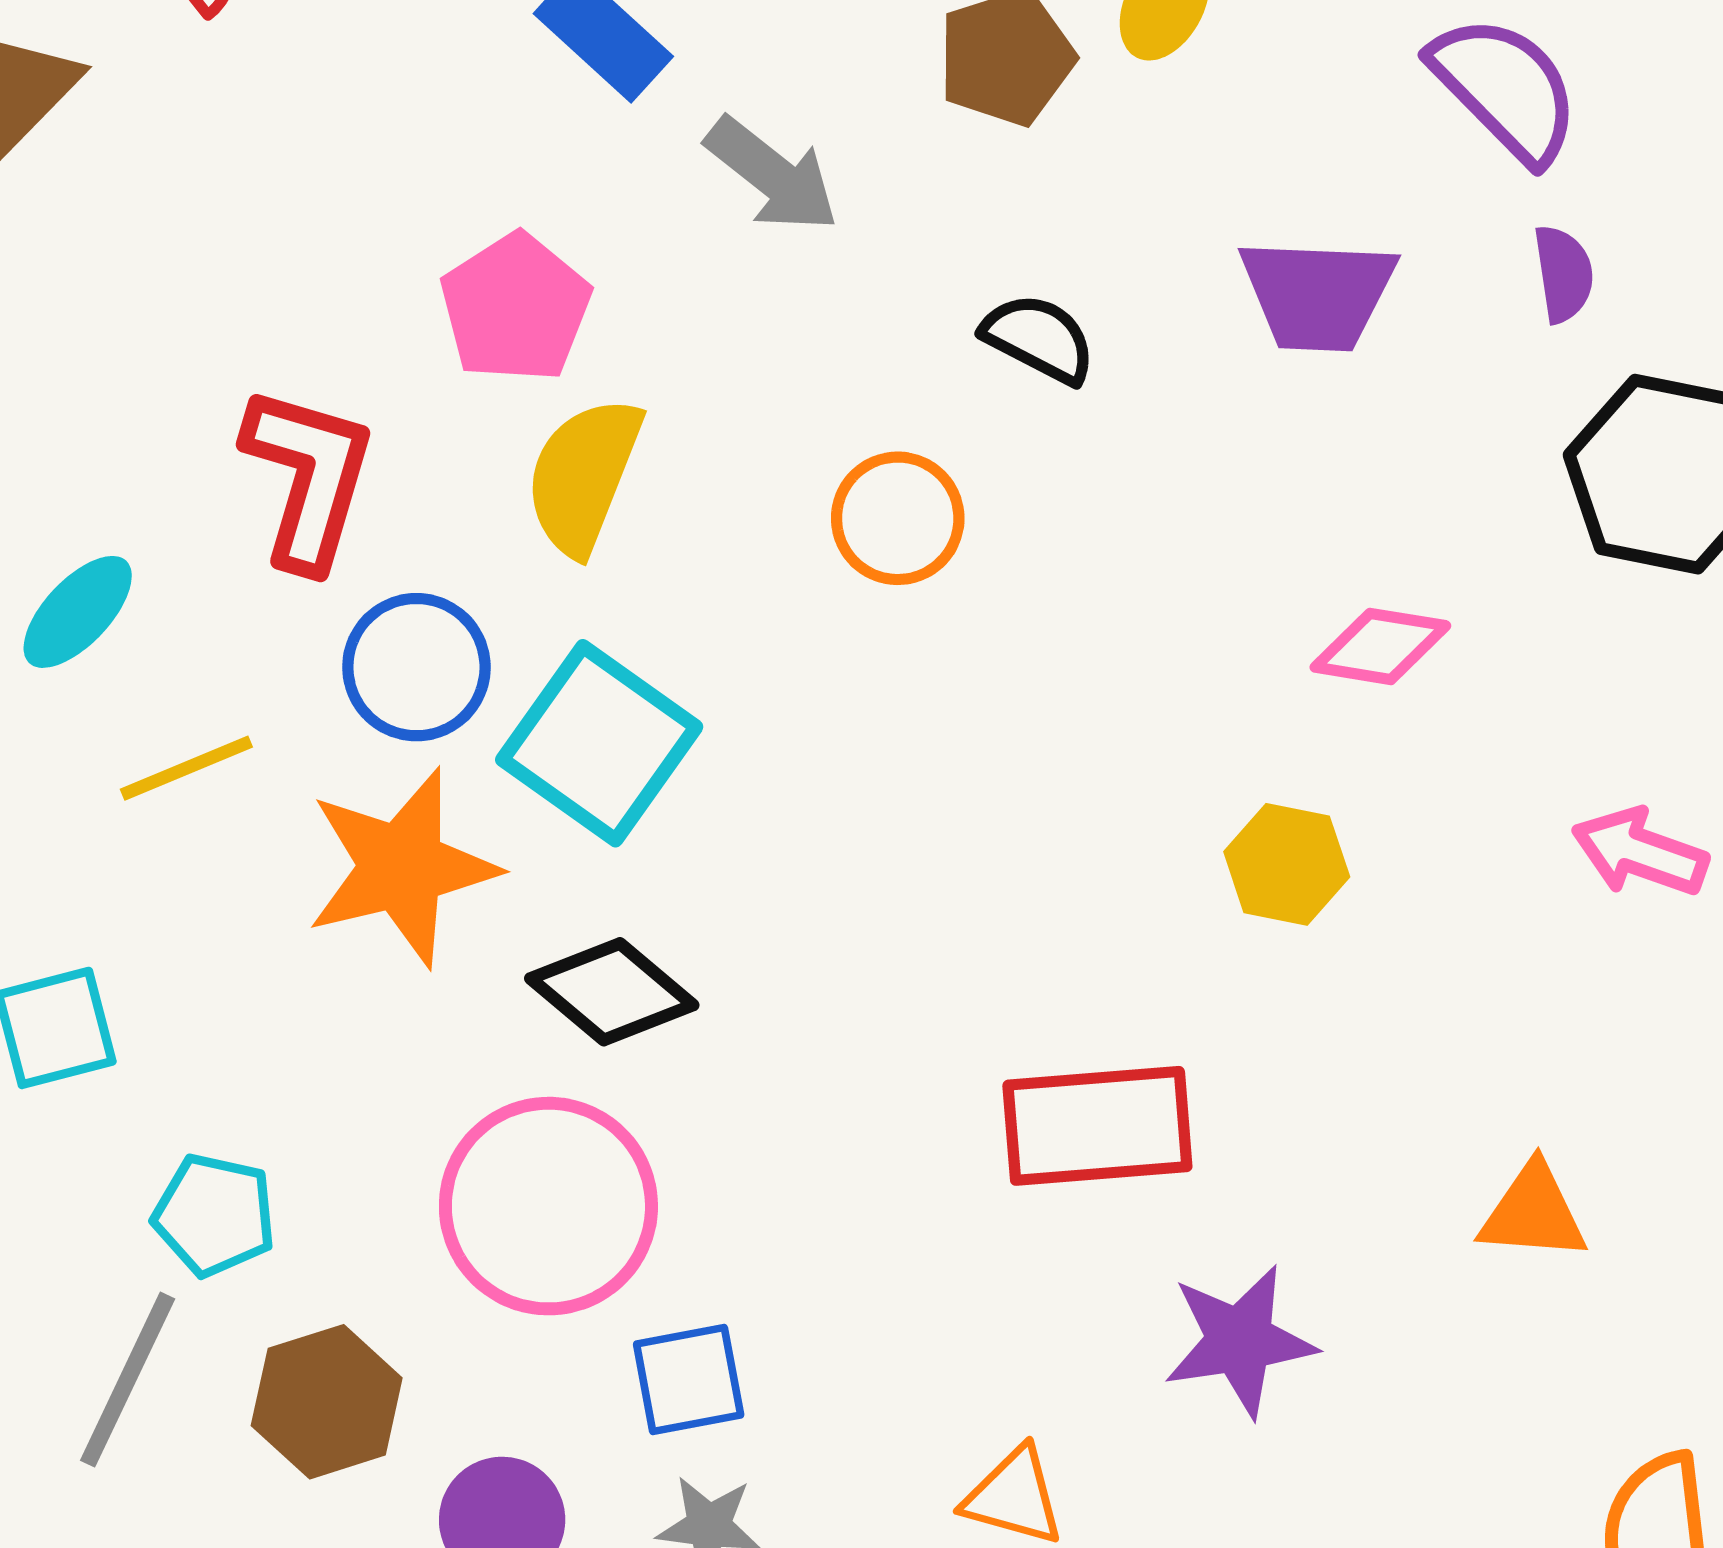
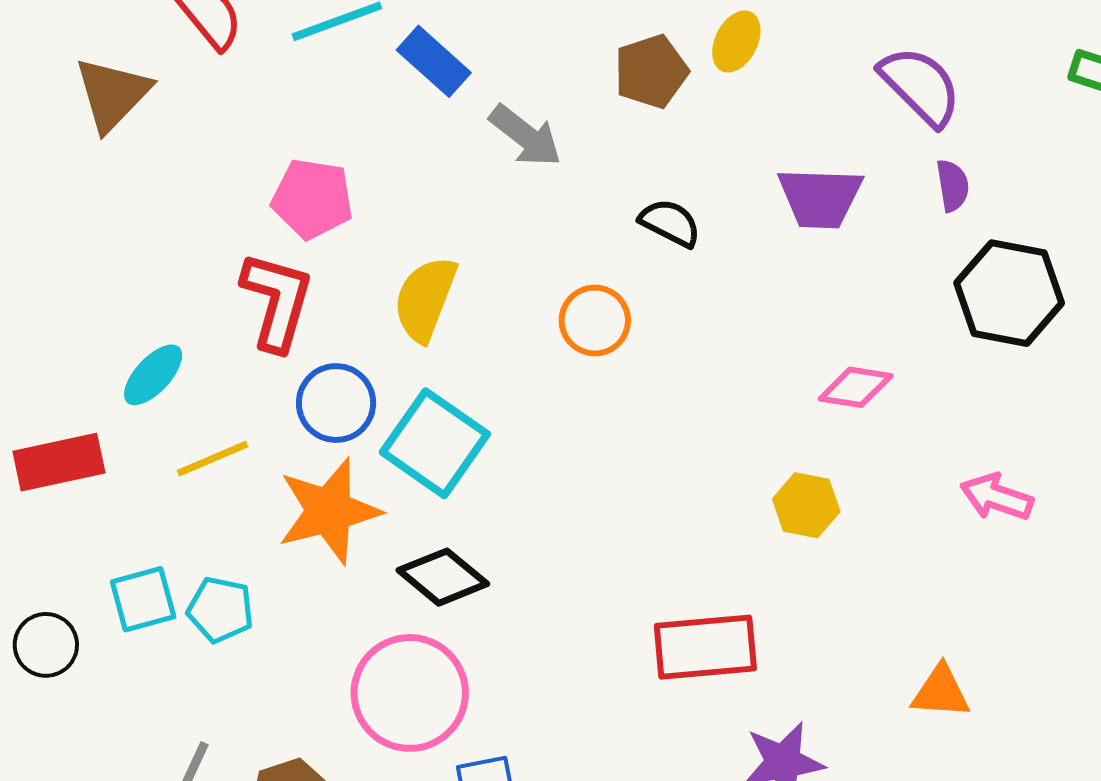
pink pentagon: (515, 308) -> (312, 199), moved, turned -30
cyan pentagon: (214, 1215) -> (220, 610), moved

